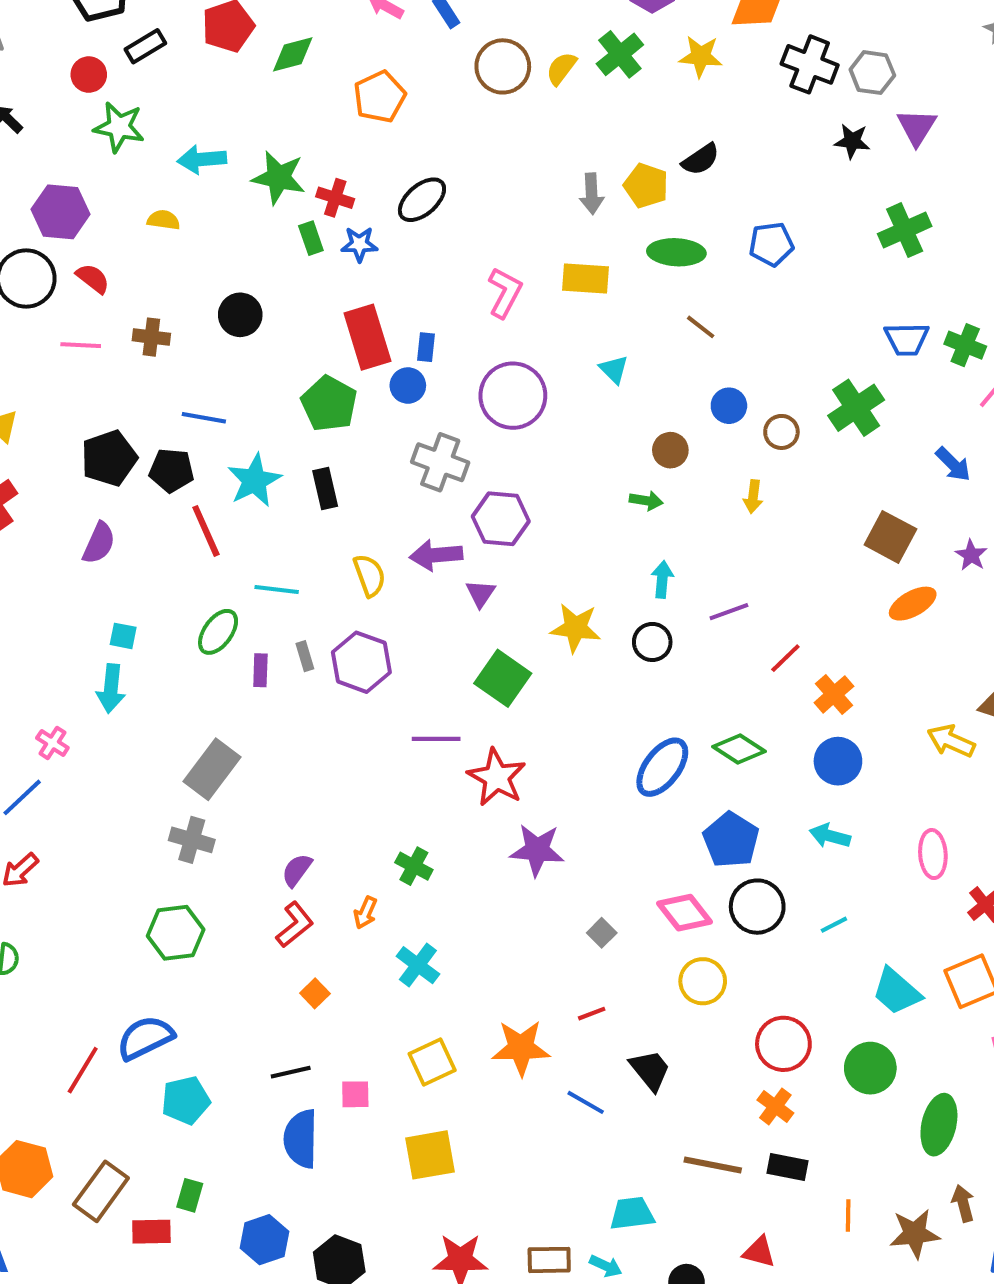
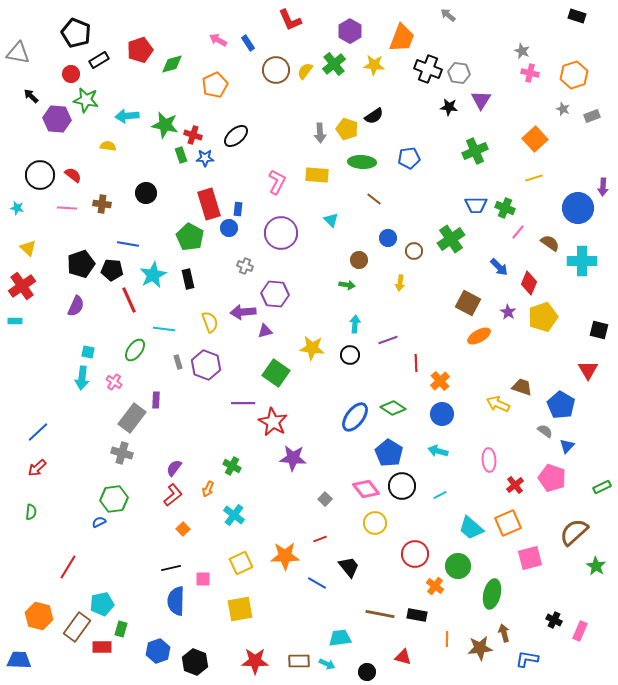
purple hexagon: (61, 212) -> (57, 119), moved
gray cross: (440, 462) -> (245, 266), size x0.6
purple triangle: (481, 594) -> (265, 331), turned 42
red line: (785, 658) -> (416, 363), turned -48
purple rectangle: (260, 670) -> (156, 400), moved
pink cross: (52, 743) -> (114, 382), moved
blue semicircle: (145, 1038) -> (99, 522), moved, size x0.5
cyan pentagon: (186, 1100) -> (102, 604), moved
orange cross: (775, 1106) -> (435, 586), moved

